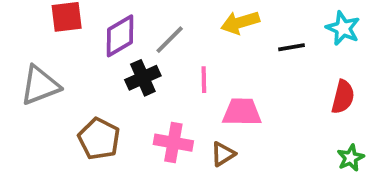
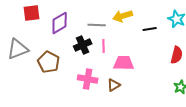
gray line: (170, 40) -> (97, 25), moved, turned 48
black cross: (143, 78) -> (83, 45), moved
brown pentagon: (99, 139) -> (49, 62), moved

